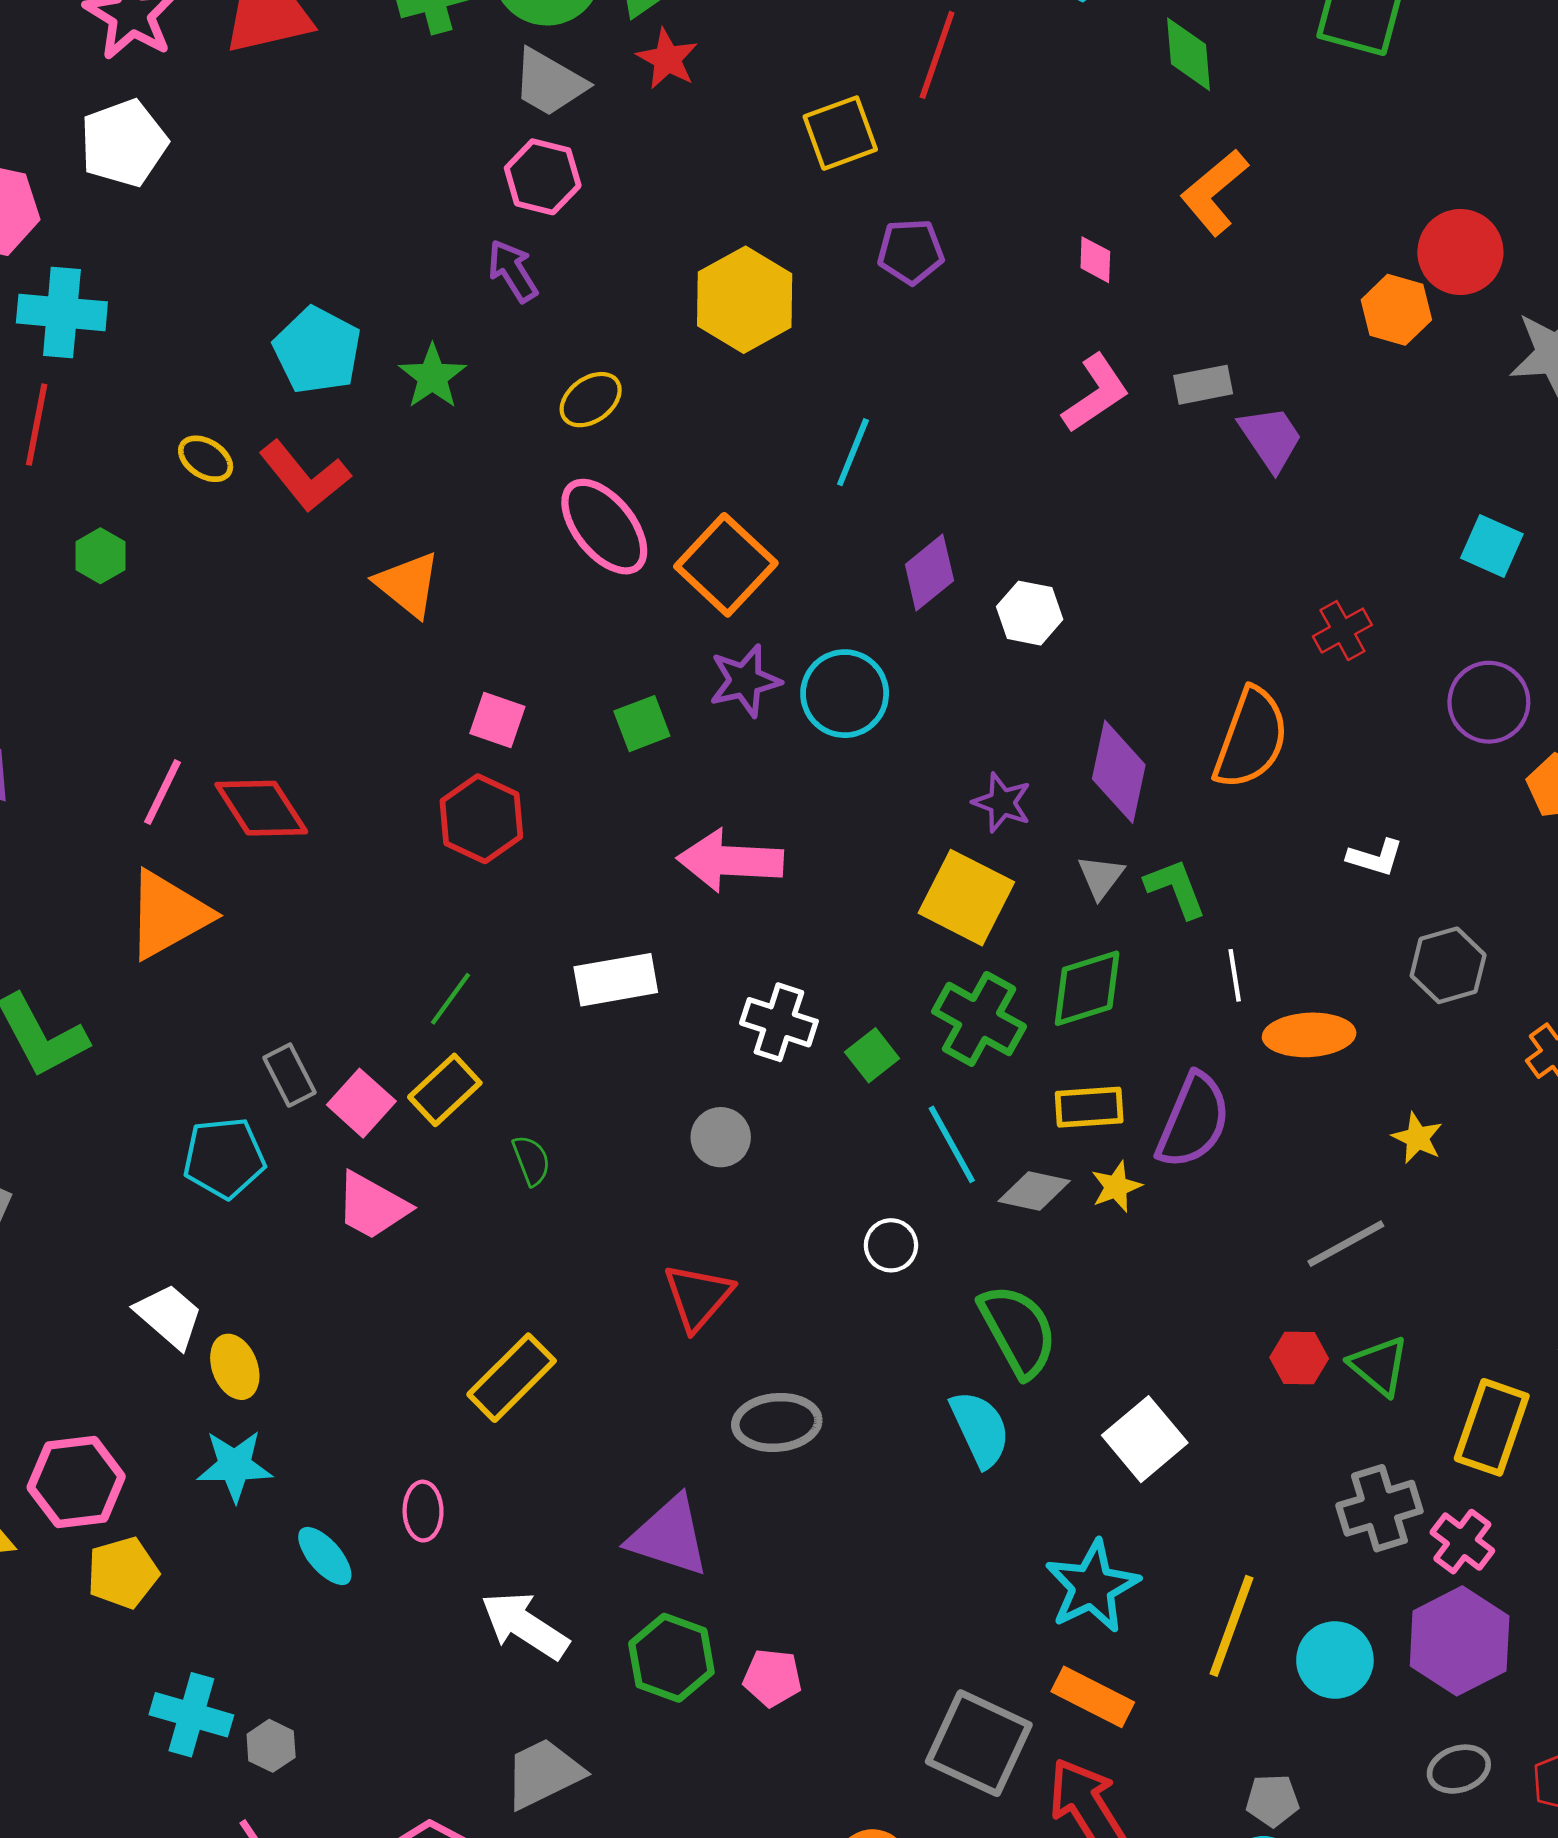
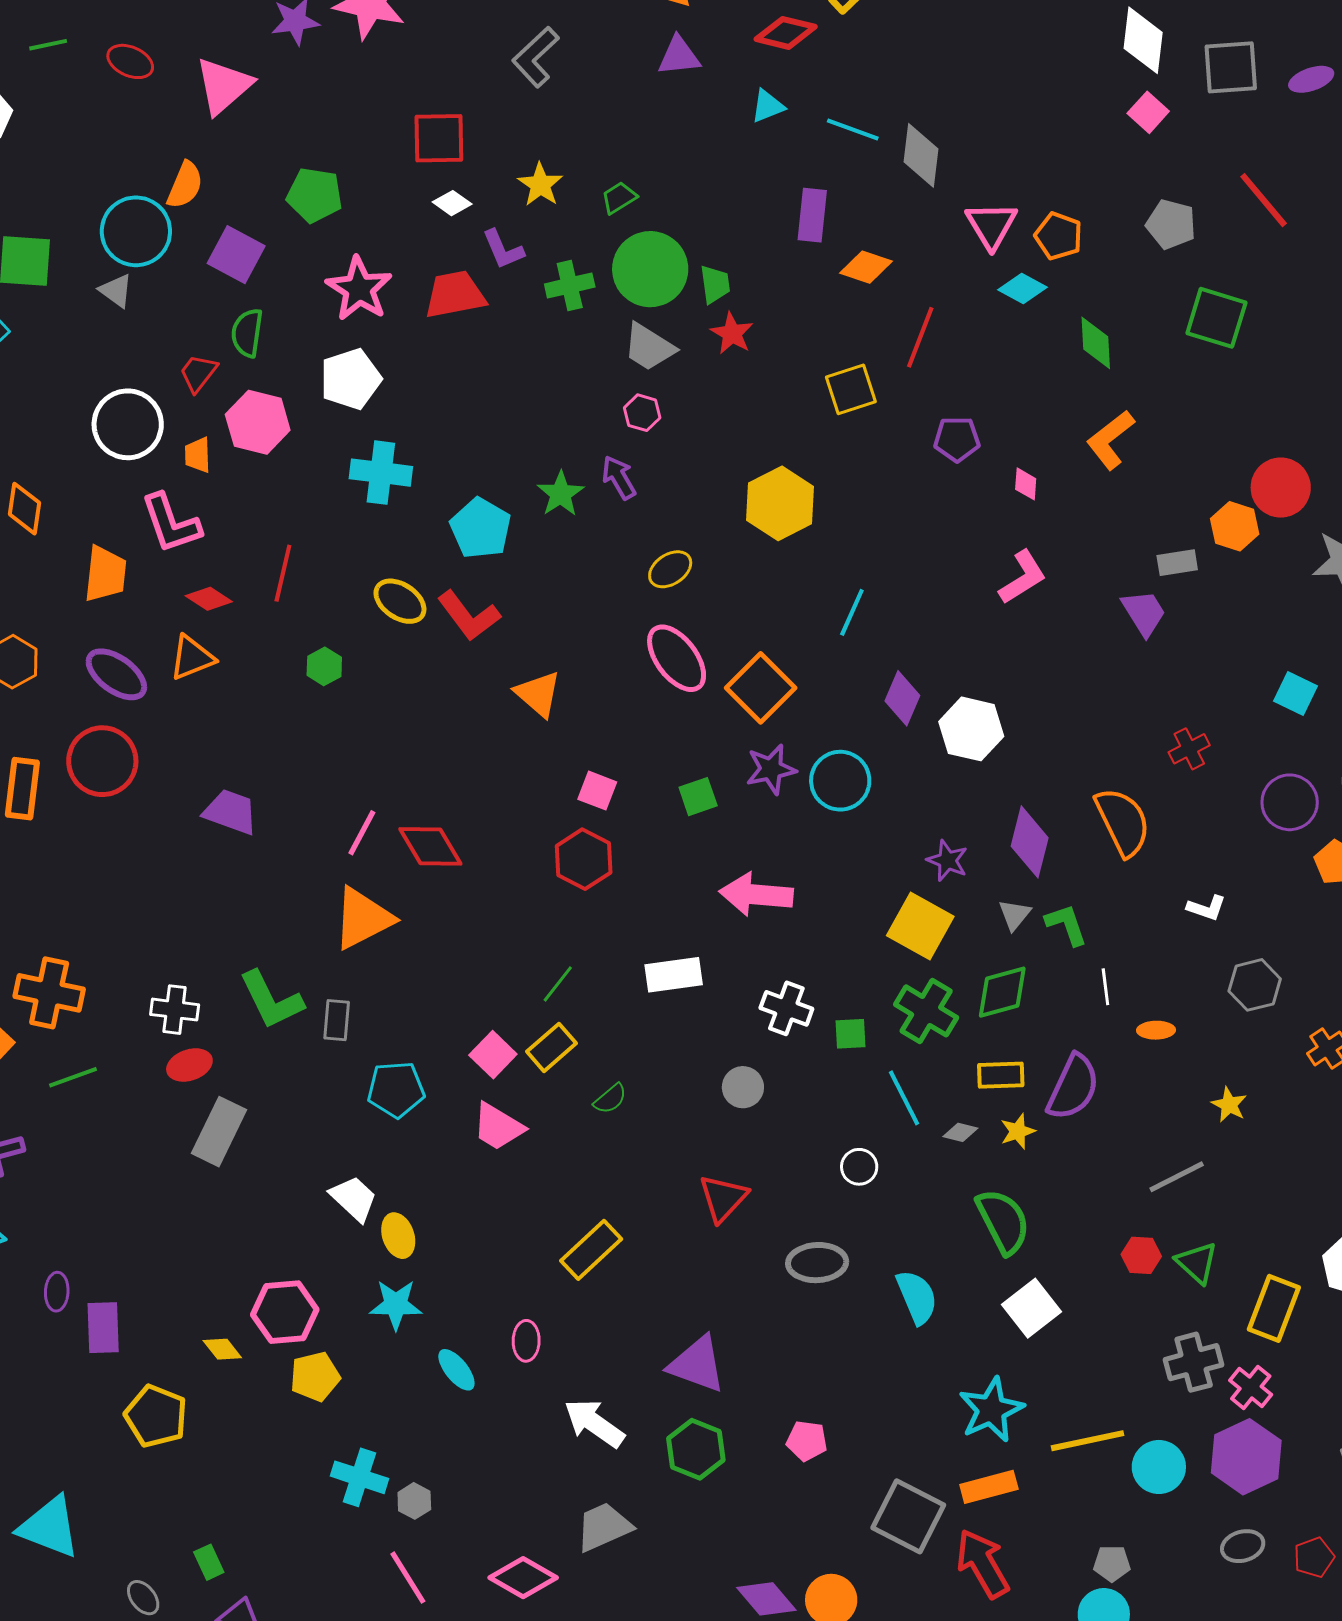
pink hexagon: (543, 177) -> (642, 413), size x0.7
purple pentagon: (911, 252) -> (957, 439), moved
cyan cross: (62, 312) -> (381, 473), moved
green star: (432, 377) -> (561, 494), moved
gray rectangle: (1203, 385) -> (1177, 563), moved
yellow ellipse: (206, 459) -> (400, 601), size x1.4
purple diamond: (929, 573) -> (902, 698), turned -30
white hexagon: (1030, 613) -> (971, 729), size x1.4
orange semicircle: (1251, 738) -> (1123, 822), turned -48
orange ellipse: (1309, 1035) -> (1156, 1030), size x0.6
green square: (872, 1055) -> (851, 1034), turned 33
gray rectangle: (289, 1075) -> (337, 1020), moved, turned 30
green semicircle: (531, 1160) -> (610, 1099), turned 69
gray diamond: (1034, 1191) -> (960, 1132), size x0.7
green semicircle: (1018, 1331) -> (1003, 1221), moved
gray ellipse: (777, 1422) -> (817, 1263), moved
yellow line: (1231, 1626) -> (1087, 1441), turned 56
pink pentagon: (772, 1678) -> (807, 1441), moved
orange rectangle: (1093, 1697) -> (989, 1487), turned -44

